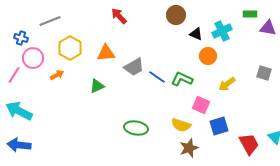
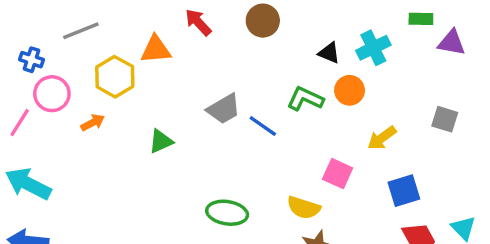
brown circle: (176, 15) -> (263, 21), moved
orange triangle: (106, 53) -> (156, 49), moved
green L-shape: (182, 79) -> (305, 99), moved
blue square: (219, 126) -> (404, 191), moved

